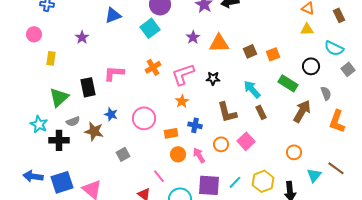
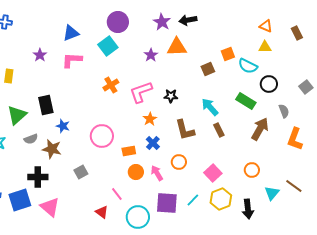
orange triangle: (219, 43) -> (177, 47), moved
cyan semicircle: (334, 48) -> (248, 66), moved
orange square: (273, 54) -> (228, 54), moved
pink L-shape: (114, 73) -> (72, 60), moved
orange star: (182, 101) -> (150, 119), moved
blue star: (111, 114) -> (63, 126), moved
blue cross: (195, 125) -> (153, 143), turned 32
black cross: (59, 140) -> (38, 177), moved
pink square: (246, 141) -> (213, 173), moved

